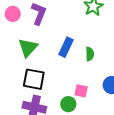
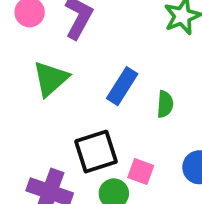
black square: (34, 79) -> (96, 152), moved, turned -35

